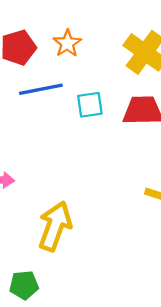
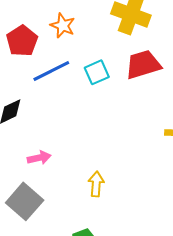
yellow arrow: (55, 226) -> (96, 184), size x0.6

